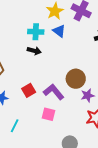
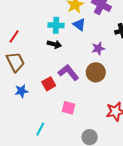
purple L-shape: (54, 92) -> (68, 73), moved
purple star: (88, 95) -> (98, 48), moved
cyan line: (15, 126) -> (40, 129), moved

